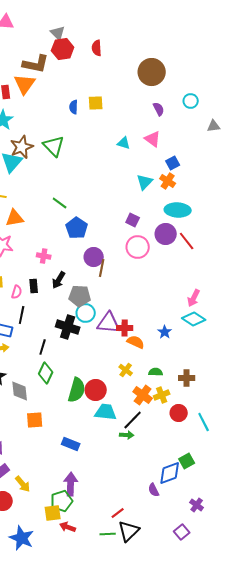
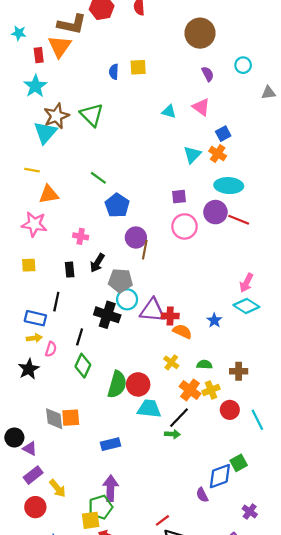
purple square: (133, 220) -> (179, 197), turned -32
red line: (187, 241) -> (239, 220), turned -30
pink semicircle: (17, 292) -> (51, 349), moved
gray diamond: (20, 391) -> (54, 419), moved
blue rectangle: (71, 444) -> (110, 444), turned -36

